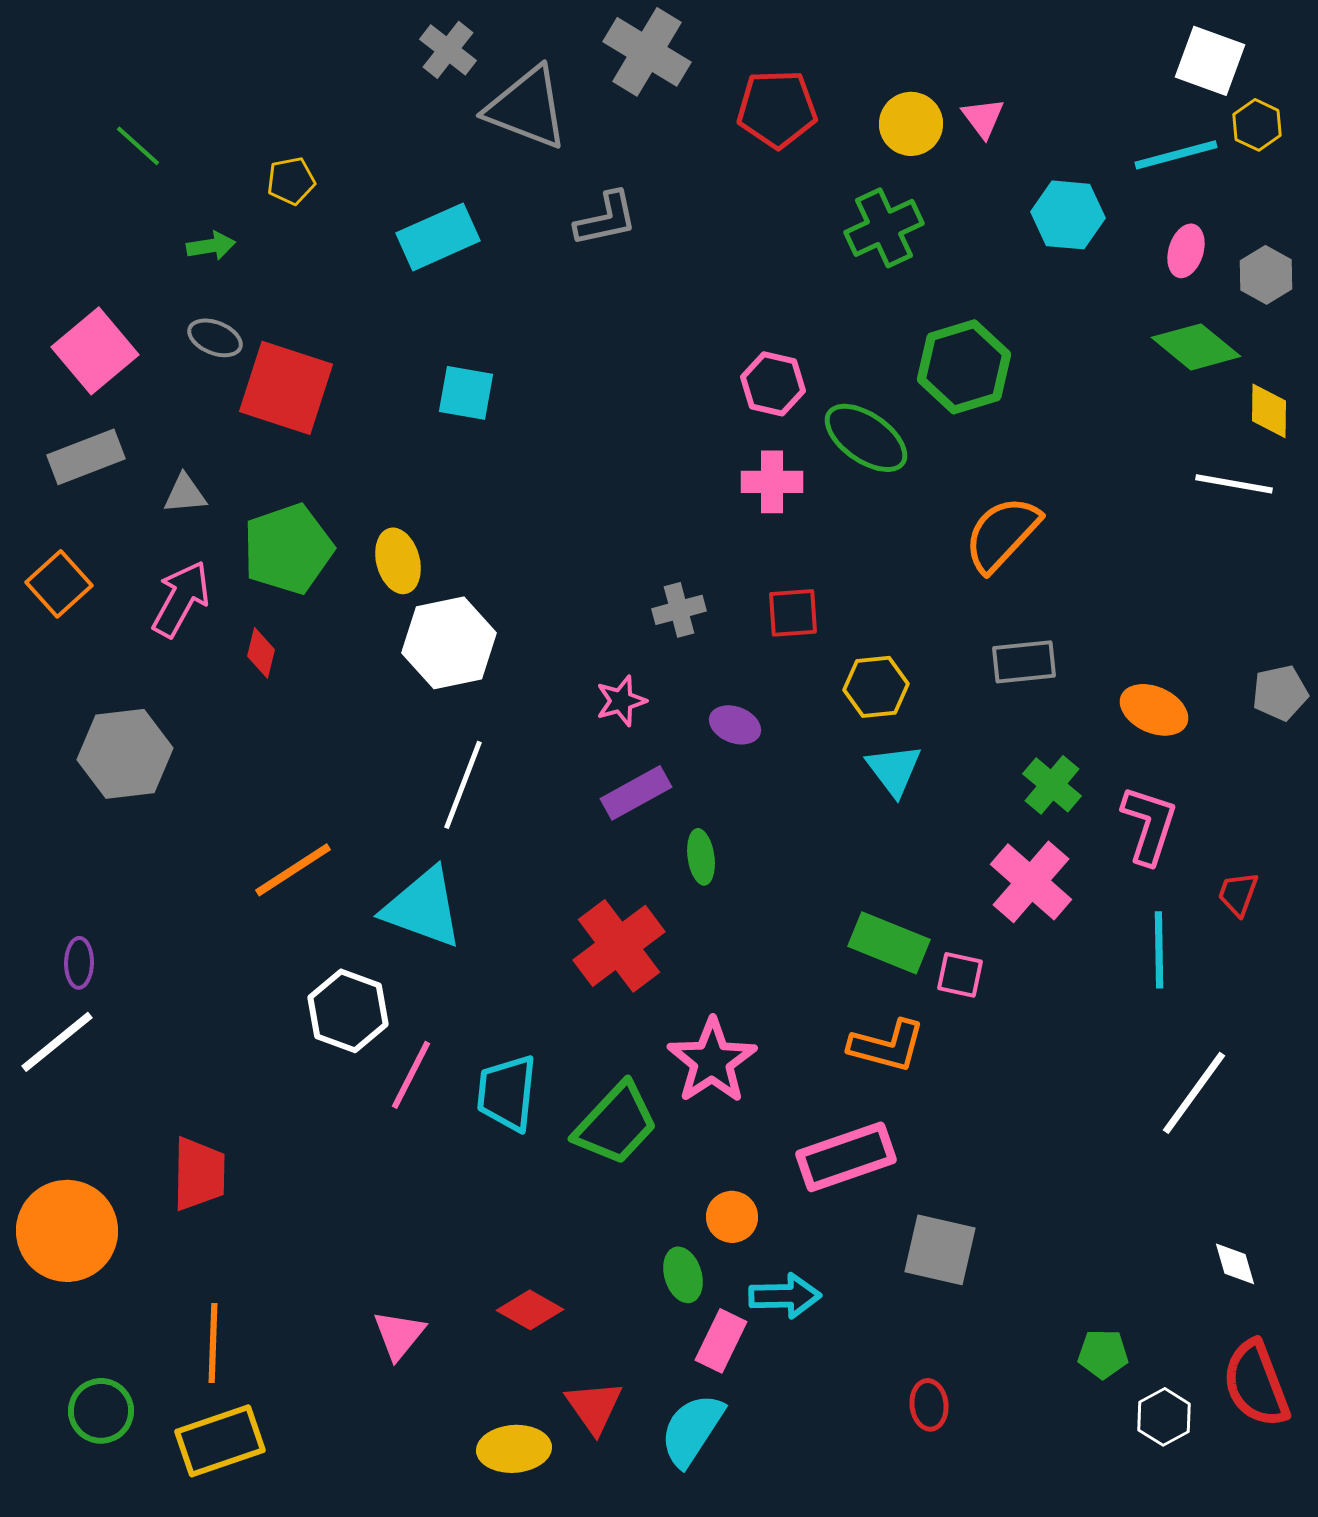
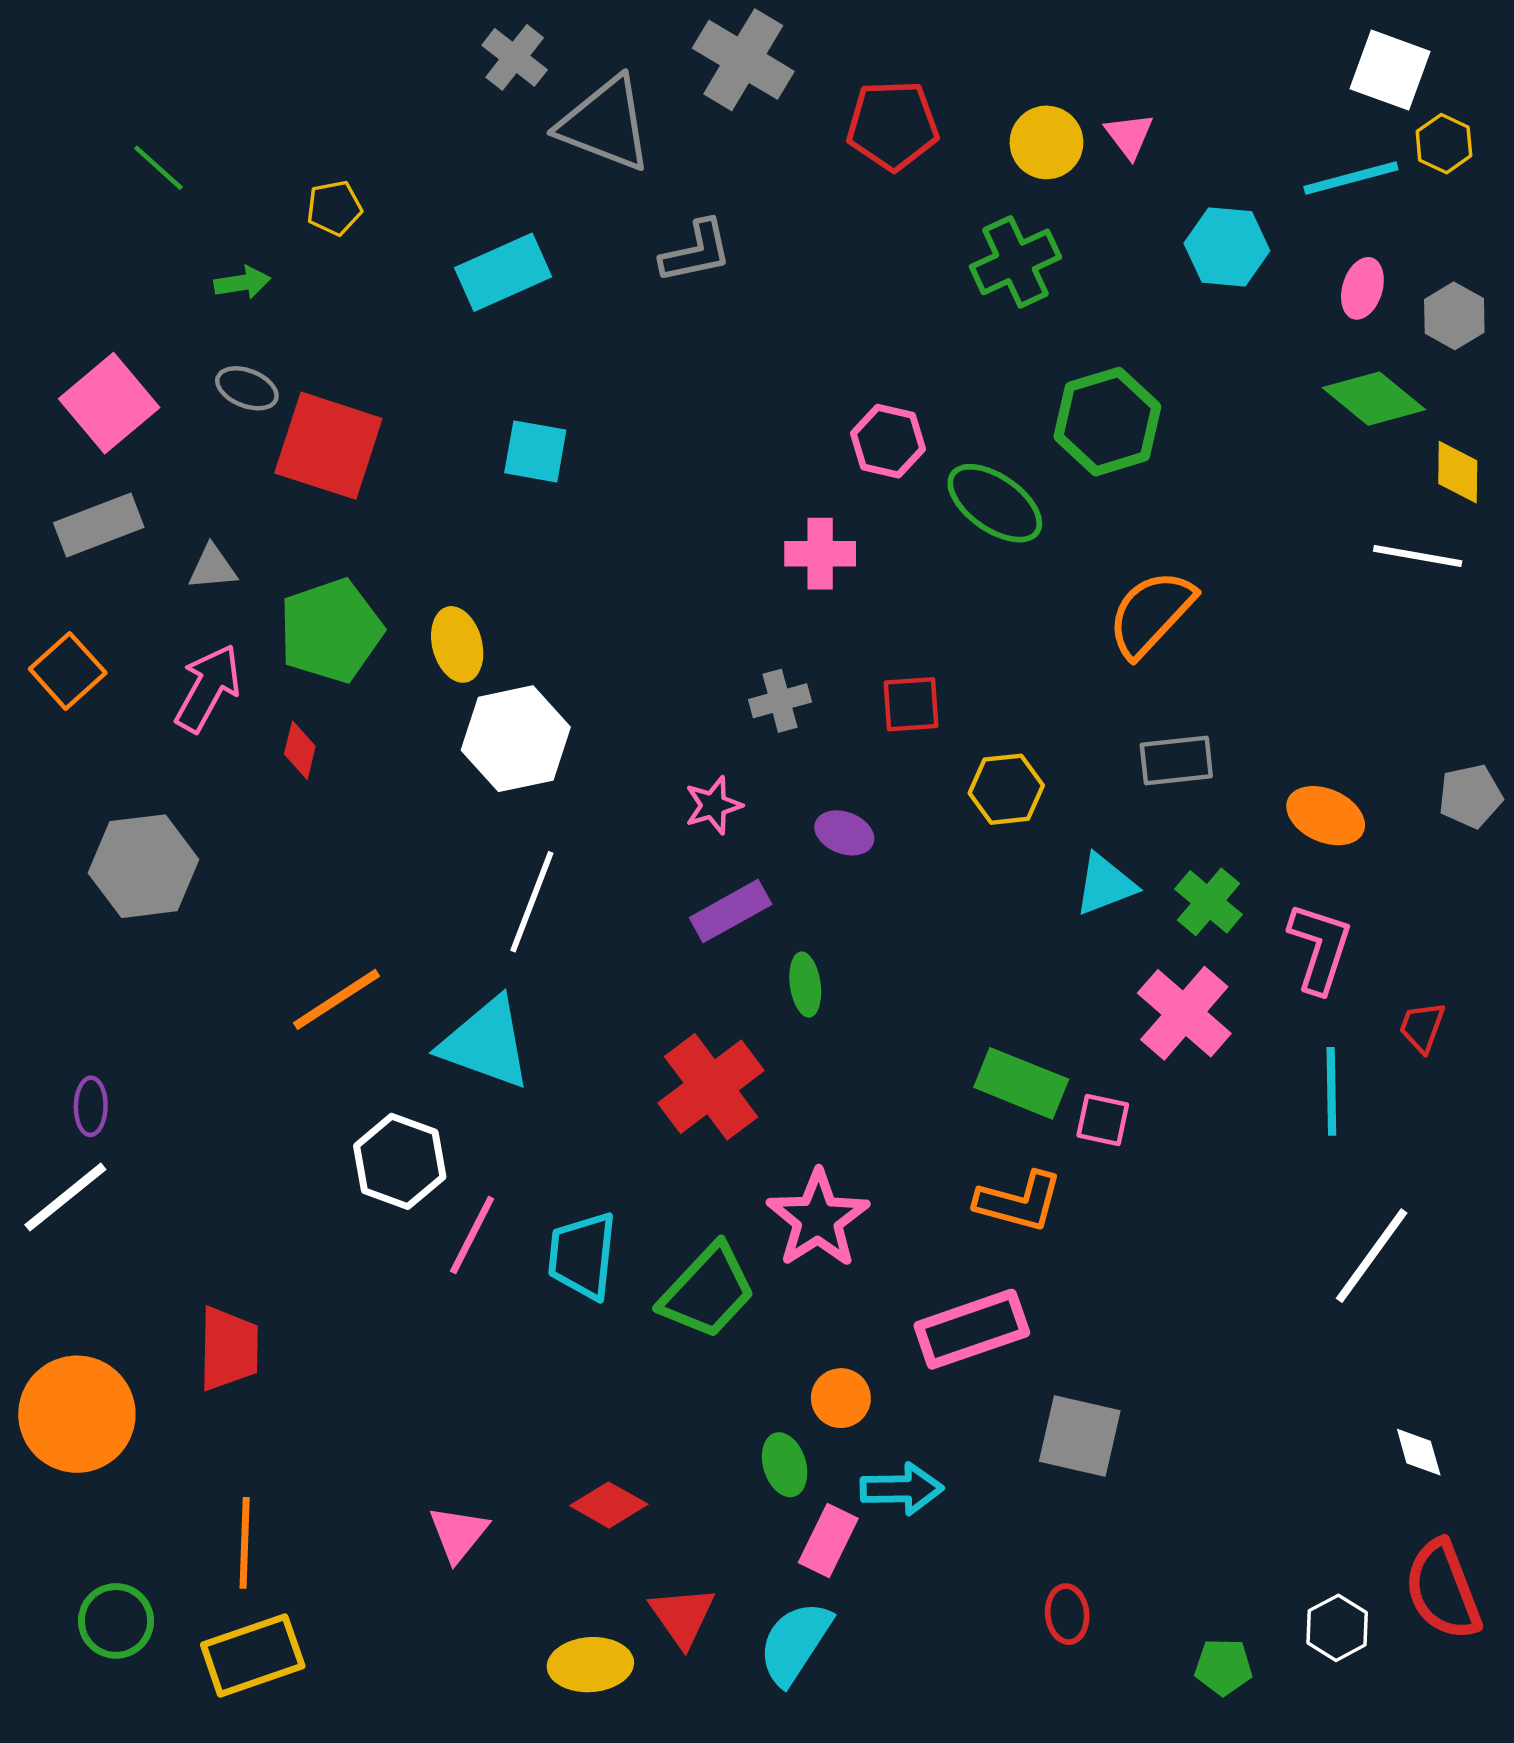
pink cross: (772, 482) -> (820, 554), moved
cyan triangle: (894, 770) -> (1105, 885), moved, turned 46
green pentagon: (1103, 1354) -> (1223, 1667), moved

